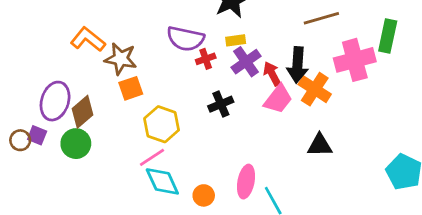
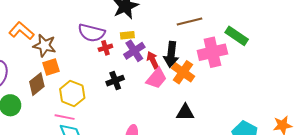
green rectangle: (388, 36) -> (237, 36), turned -70
brown diamond: (83, 112) -> (37, 84), moved
pink line: (152, 157) -> (65, 117), turned 42

